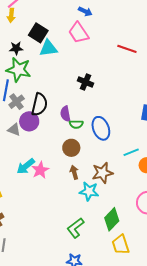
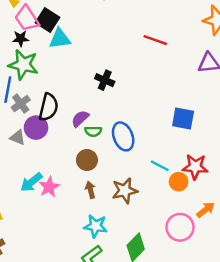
pink trapezoid: (79, 33) -> (27, 19), moved
purple semicircle: (65, 114) -> (80, 119), turned 56
cyan line: (131, 152) -> (160, 166), turned 49
cyan star: (89, 191) -> (96, 226), moved

